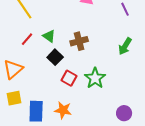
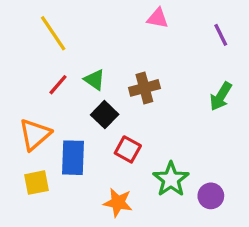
green star: (95, 78) -> (171, 179), moved
blue rectangle: (36, 111) -> (73, 158), moved
purple circle: (124, 113) -> (211, 196), moved

